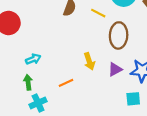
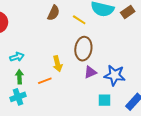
brown ellipse: (119, 35) -> (83, 49), moved
yellow arrow: (89, 61) -> (58, 64), moved
green arrow: (28, 82) -> (19, 77), moved

